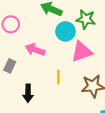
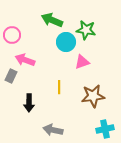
pink arrow: (35, 50) -> (25, 60), moved
pink triangle: (82, 52) -> (82, 62), size x0.7

